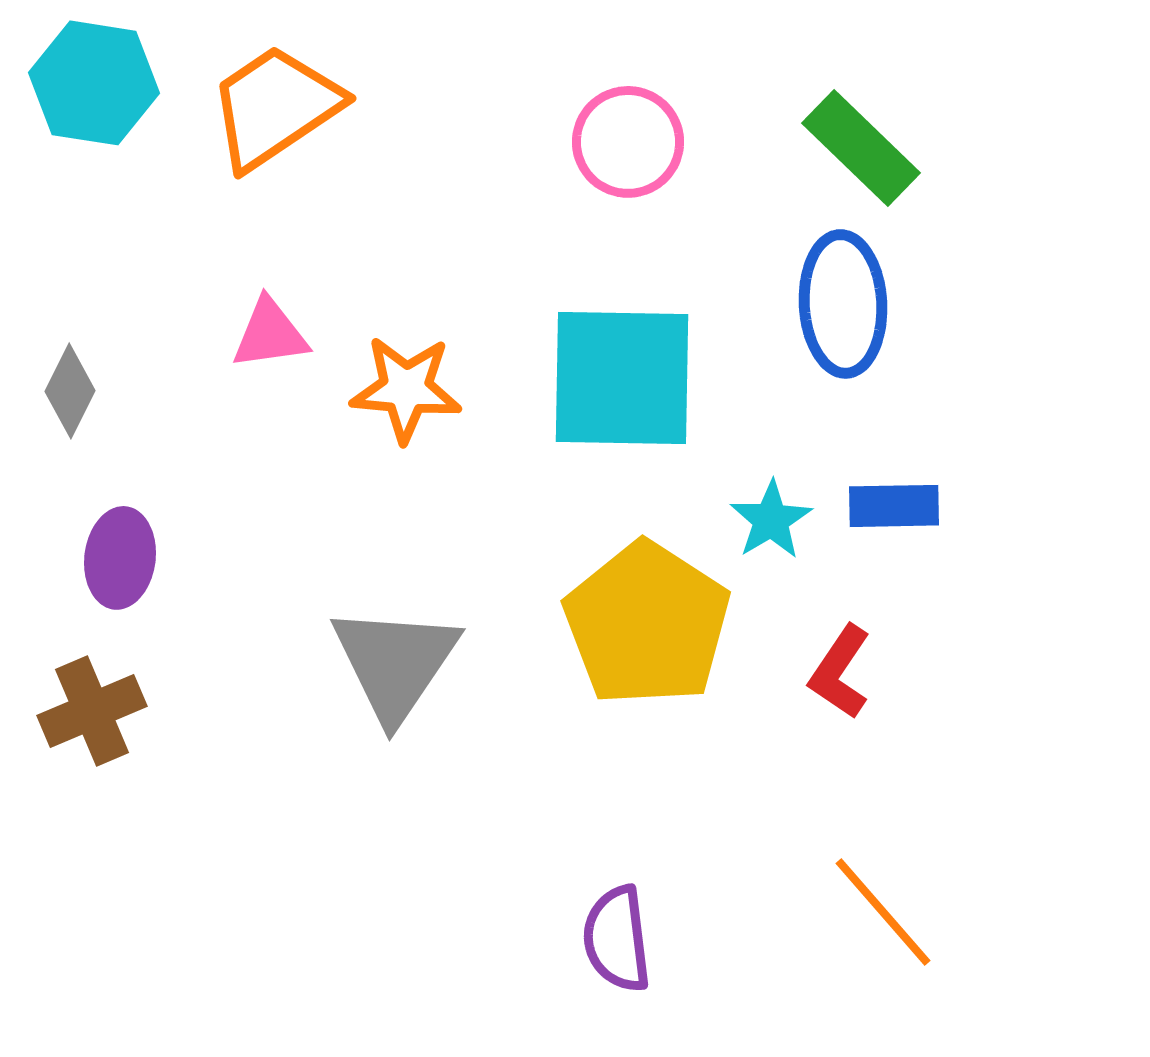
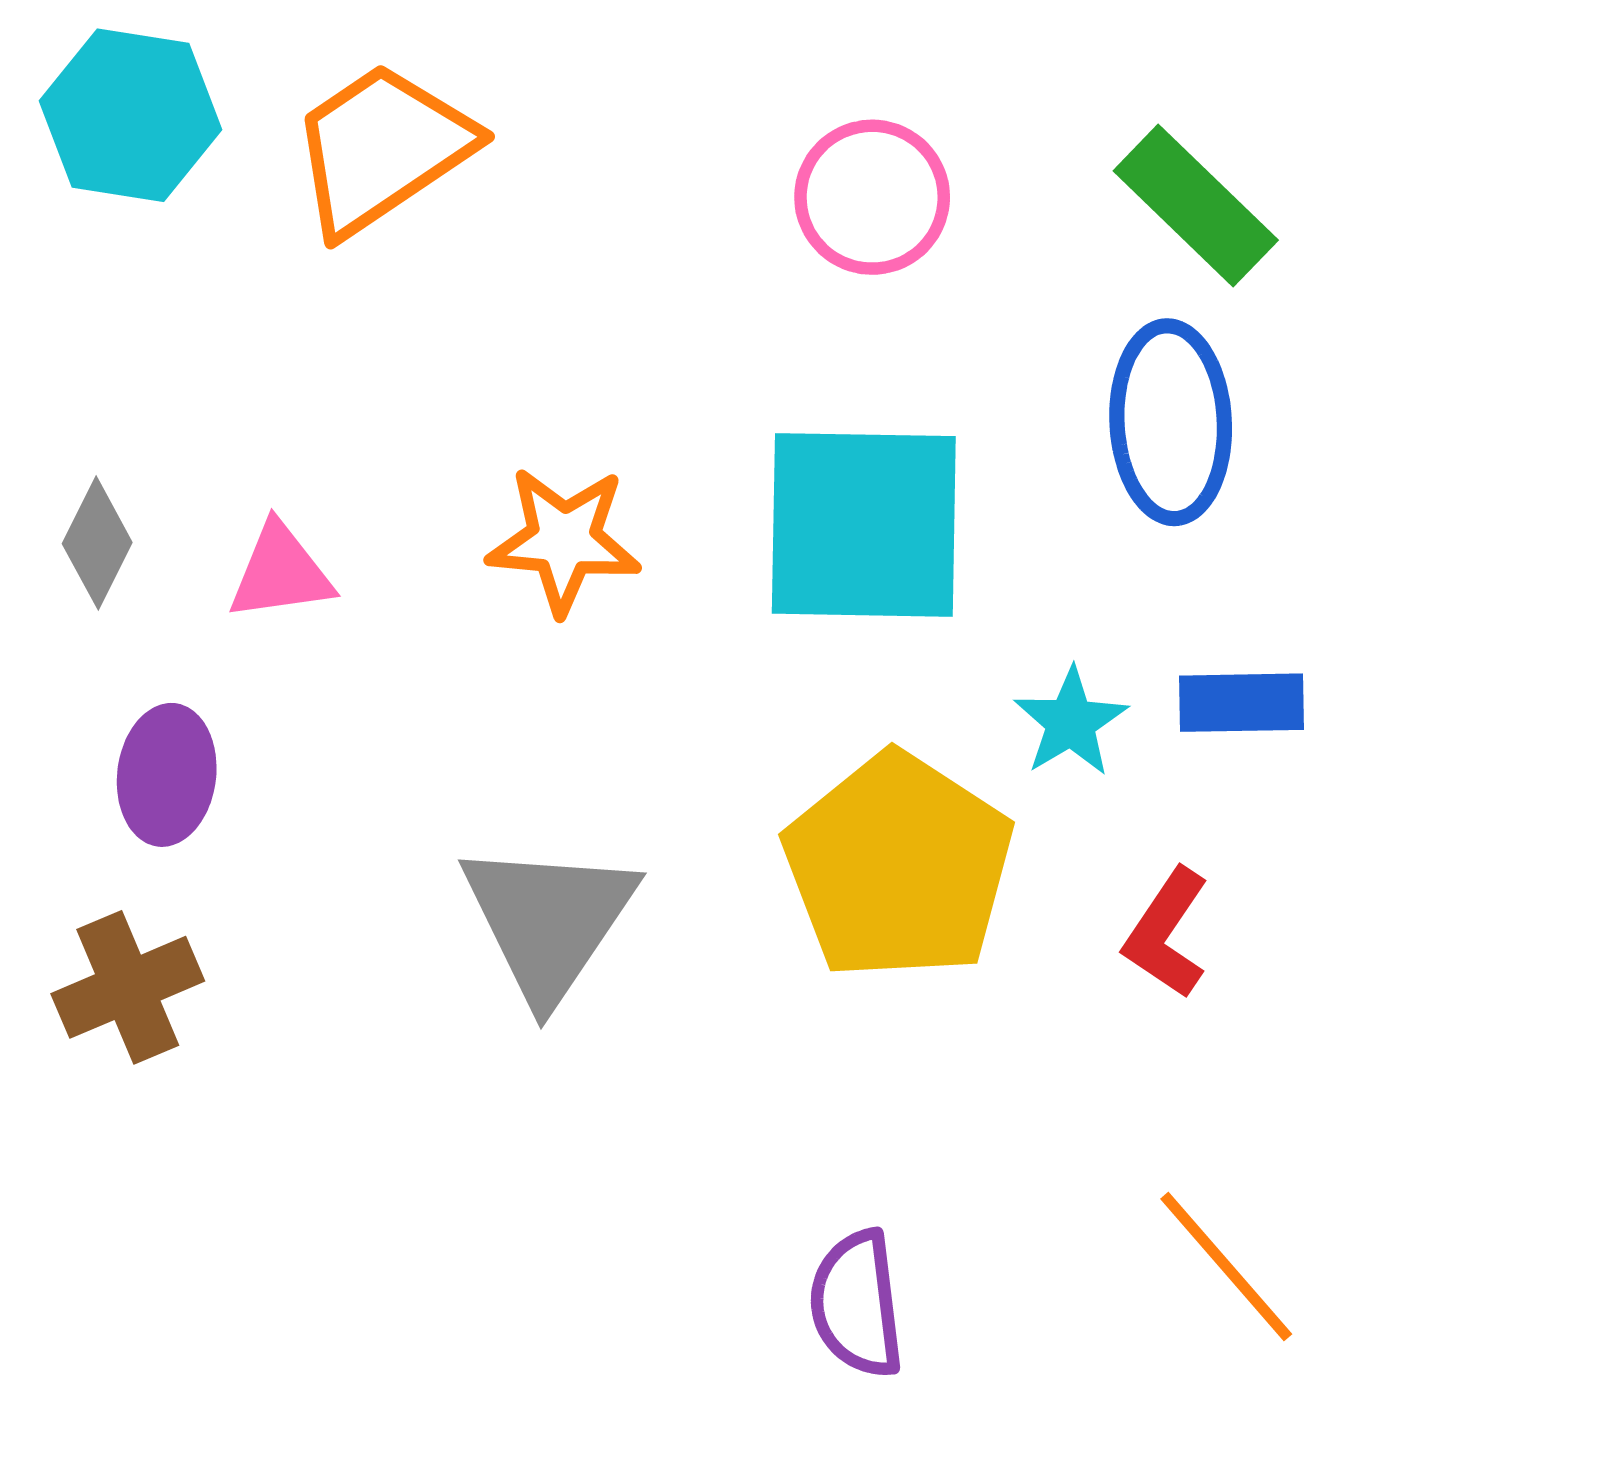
pink triangle: (270, 334) -> (281, 572), moved

